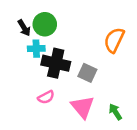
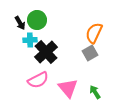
black cross: (56, 63) -> (46, 52), turned 35
gray square: (87, 73) -> (90, 53), moved, turned 35
pink semicircle: (46, 97) -> (38, 80), size x1.5

